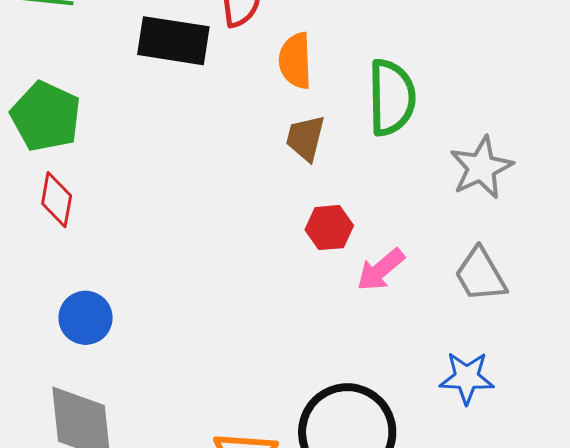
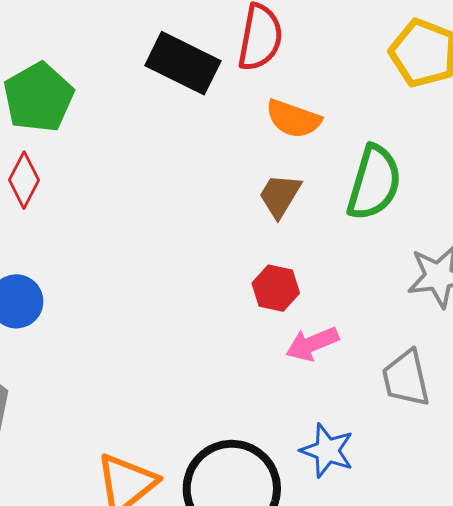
orange semicircle: (295, 61) -> (293, 119), turned -86
blue star: (467, 378) -> (327, 451), moved

